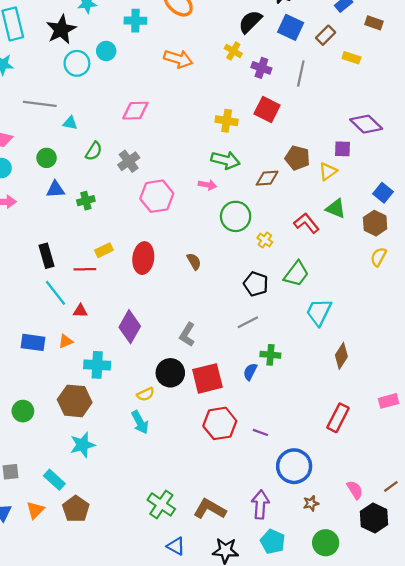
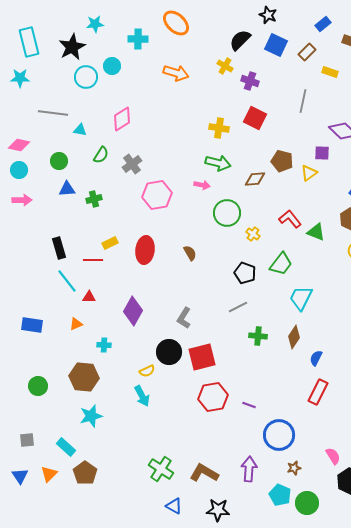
gray line: (301, 73) -> (303, 101), moved
pink diamond: (135, 111) -> (122, 119), moved, turned -30
green triangle: (336, 209) -> (316, 232), moved
blue rectangle: (33, 342) -> (32, 325), moved
brown diamond: (341, 356) -> (294, 337), moved
cyan cross: (97, 365) -> (104, 345), size x0.6
blue semicircle: (250, 372) -> (316, 358), moved
cyan pentagon: (273, 542) -> (280, 495), moved

